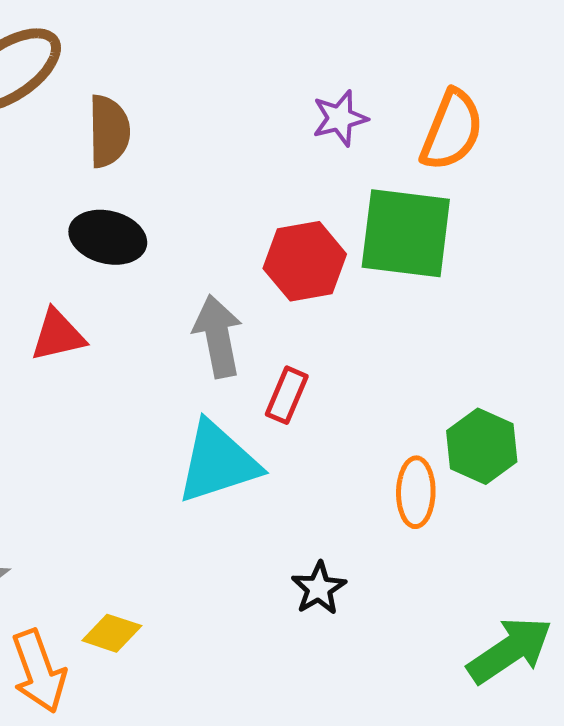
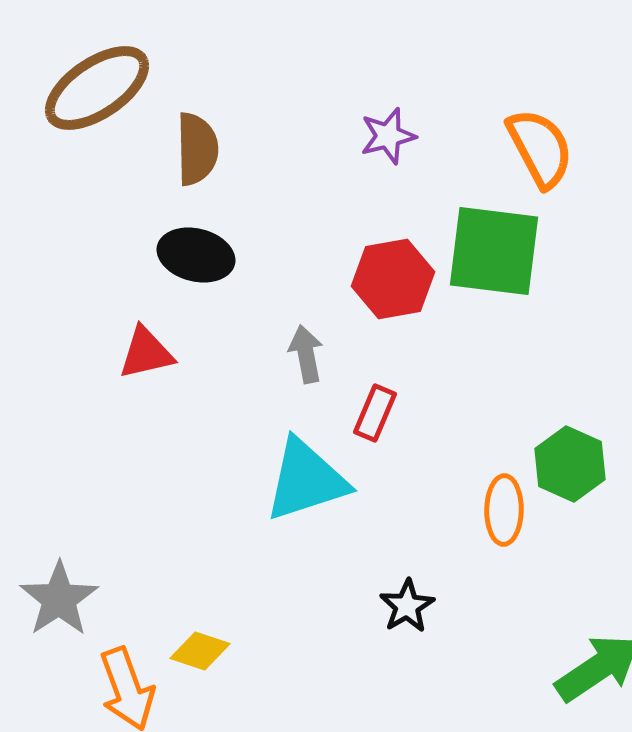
purple star: (340, 118) -> (388, 136), moved
orange semicircle: (452, 130) -> (540, 148), turned -50
gray arrow: (218, 336) -> (306, 354), size x0.7

